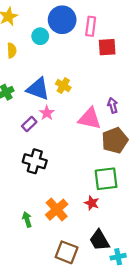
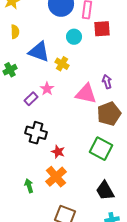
cyan circle: (40, 36) -> (74, 37), moved
blue triangle: (38, 89) -> (39, 52), moved
green square: (106, 179) -> (101, 149), turned 35
red star: (92, 203) -> (58, 152), moved
black trapezoid: (99, 240) -> (105, 191), moved

